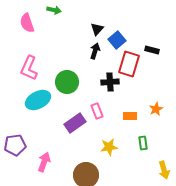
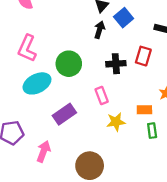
red rectangle: (129, 64) -> (143, 56), moved, size x0.7
orange rectangle: (130, 116) -> (144, 110), moved
purple rectangle: (75, 123) -> (64, 114), moved
yellow star: (109, 147) -> (116, 122), moved

